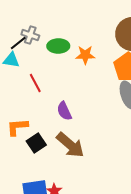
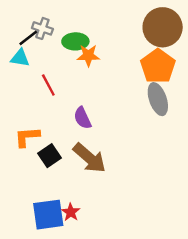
orange star: (85, 55) -> (88, 56), moved

